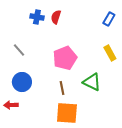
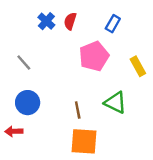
blue cross: (37, 17) -> (46, 21), turned 32
blue rectangle: (109, 19) -> (113, 24), moved
pink pentagon: (65, 58) -> (94, 56), moved

